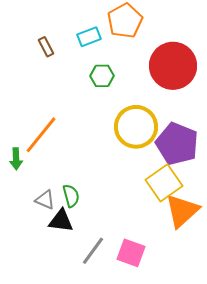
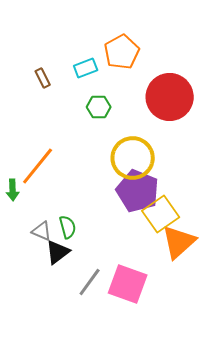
purple pentagon: (177, 144) -> (138, 191), moved
black triangle: (61, 221) -> (58, 252), turned -44
pink square: (131, 253) -> (128, 284), size x1.4

